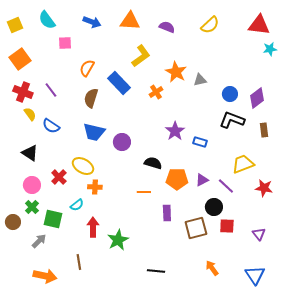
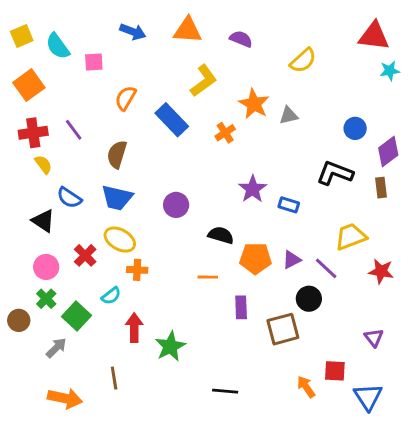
cyan semicircle: (47, 20) -> (58, 46), moved
yellow semicircle: (210, 25) -> (303, 61), moved
red cross: (23, 92) -> (33, 133), turned -30
blue circle: (230, 94) -> (355, 128), moved
brown semicircle: (91, 98) -> (117, 154), moved
purple diamond: (257, 98) -> (388, 151), moved
blue semicircle: (51, 126) -> (69, 198), moved
blue trapezoid: (94, 132) -> (117, 198), moved
green square: (53, 219) -> (76, 316), turned 30
red square: (227, 226) -> (335, 371), moved

